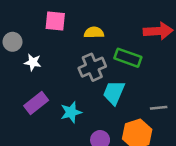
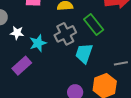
green rectangle: (128, 58) -> (94, 25), turned 35
cyan star: (71, 112) -> (38, 43), moved

